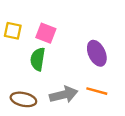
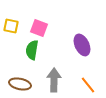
orange line: (97, 91) -> (88, 85), moved, turned 36
gray arrow: (64, 95) -> (54, 80), turned -75

